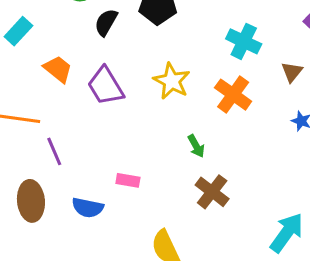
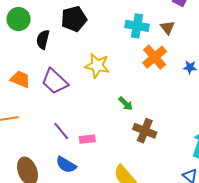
brown triangle: (292, 72) -> (167, 28), moved
orange cross: (233, 95) -> (155, 57), moved, turned 30
purple line: (54, 151) -> (61, 131), moved
blue semicircle: (88, 208) -> (66, 165), turned 35

